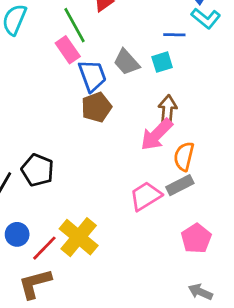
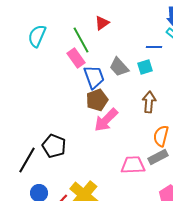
pink arrow: (157, 135) -> (106, 120), moved
pink trapezoid: (146, 196) -> (133, 165), turned 30

